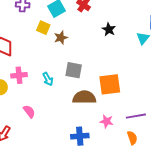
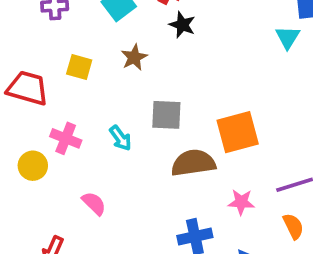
yellow square: (43, 28) -> (79, 67), moved
black star: (109, 29) -> (182, 25), moved
pink cross: (19, 75) -> (66, 138), turned 35

